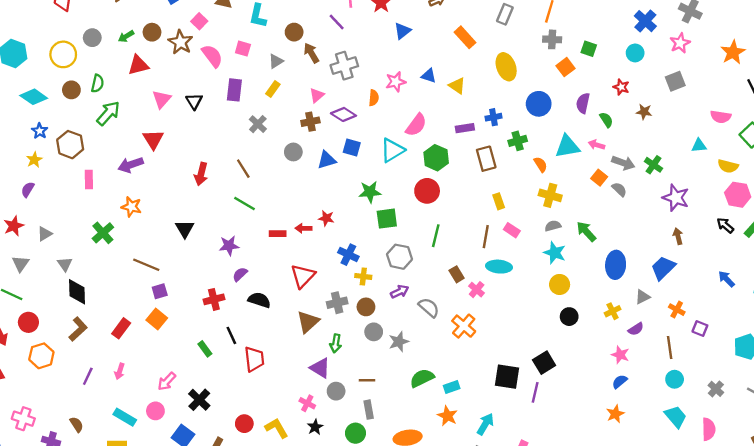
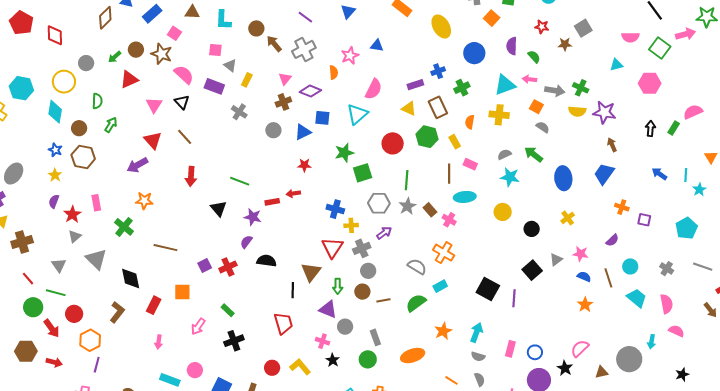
purple line: (337, 22) -> (305, 17), moved
pink semicircle: (212, 56) -> (184, 75), moved
gray triangle: (276, 61) -> (230, 66), moved, turned -40
gray square: (675, 81) -> (583, 28), moved
yellow triangle: (457, 86) -> (409, 108), moved
brown circle: (71, 90) -> (79, 128), moved
purple rectangle: (234, 90) -> (214, 86), turned -66
cyan diamond: (34, 97) -> (55, 112), moved, turned 75
green arrow: (108, 113) -> (111, 125), size x0.7
green hexagon: (436, 158) -> (427, 137), moved
orange semicircle: (541, 164) -> (470, 122), moved, turned -128
yellow semicircle: (728, 166) -> (577, 111), moved
brown line: (243, 169) -> (185, 137), moved
red arrow: (201, 174) -> (191, 176), moved
pink rectangle: (89, 180) -> (96, 203), moved
gray semicircle: (619, 189) -> (543, 127), moved
yellow cross: (550, 195) -> (499, 115), moved
pink hexagon: (738, 195) -> (650, 83), moved
red star: (326, 218) -> (304, 165), moved
black arrow: (725, 225) -> (650, 128), turned 63
red star: (14, 226) -> (72, 214), moved
black triangle: (185, 229) -> (219, 209), moved
purple star: (229, 246) -> (253, 217), moved, turned 30
gray triangle: (65, 264) -> (96, 259), size x1.6
red triangle: (303, 276) -> (332, 248), moved
yellow circle: (560, 284) -> (503, 212), moved
purple square: (160, 291) -> (205, 265), moved
black diamond: (77, 292) -> (131, 279), moved
gray triangle: (643, 297) -> (556, 259), moved
gray cross: (337, 303) -> (362, 248), moved
brown circle: (366, 307) -> (362, 292), moved
gray semicircle: (429, 307) -> (417, 267), moved
orange square: (157, 319) -> (182, 292), turned -30
purple semicircle: (636, 329) -> (612, 240), moved
black line: (231, 335) -> (293, 290), moved, turned 35
gray star: (399, 342) -> (407, 206), moved
brown line: (670, 347) -> (608, 278), moved
red trapezoid: (254, 359) -> (283, 323), moved
black square: (544, 363) -> (532, 270), moved
purple line: (88, 376) -> (97, 365), moved
black square: (507, 377) -> (488, 289), turned 30
brown line: (367, 380) -> (383, 300), moved
pink arrow: (167, 381) -> (198, 327), moved
blue semicircle: (620, 382) -> (584, 277), turned 72
cyan rectangle: (452, 387) -> (440, 286), moved
black cross: (199, 400) -> (234, 341), moved, turned 36
orange star: (447, 416) -> (443, 331), turned 30

